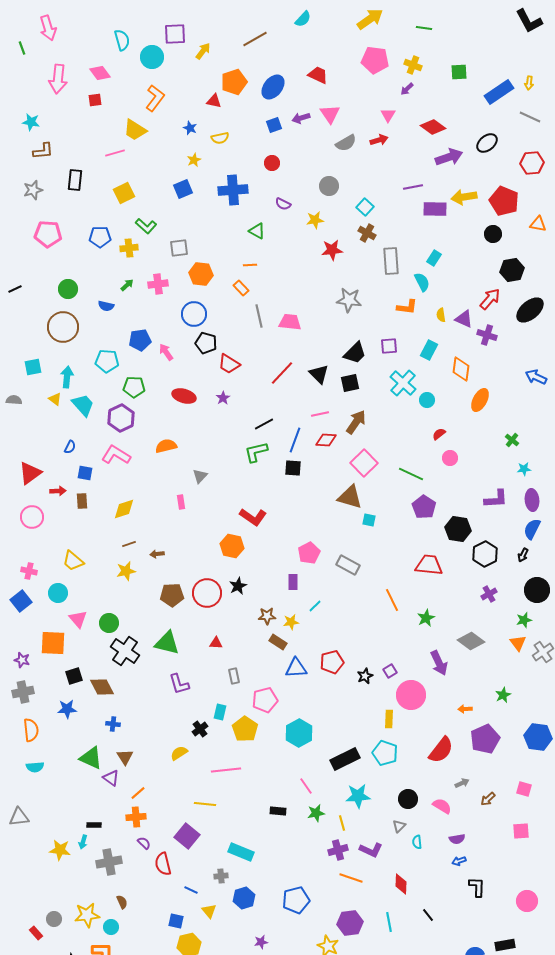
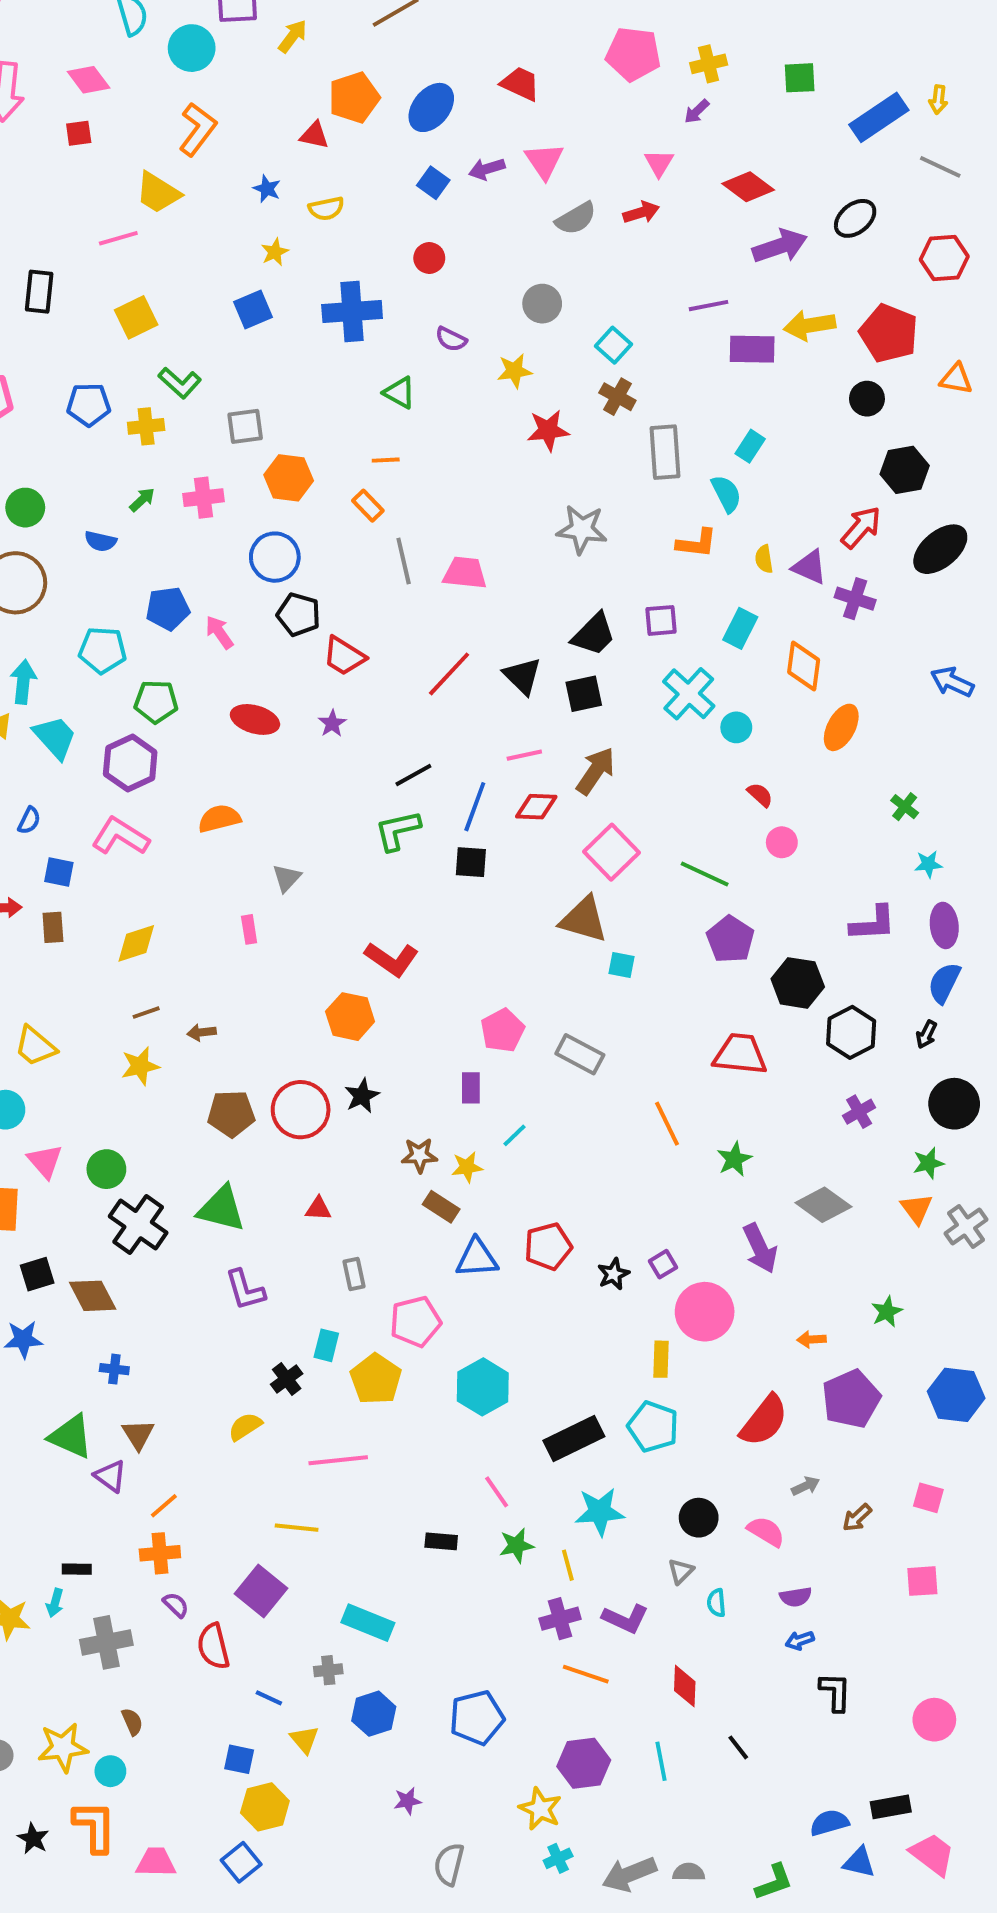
yellow cross: (413, 65) -> (709, 64), turned -36
blue square: (274, 125) -> (433, 183), turned -35
red semicircle: (439, 434) -> (760, 795), turned 80

